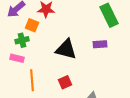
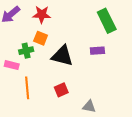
orange square: (32, 25) -> (41, 38), moved
green cross: (22, 40) -> (26, 51), moved

